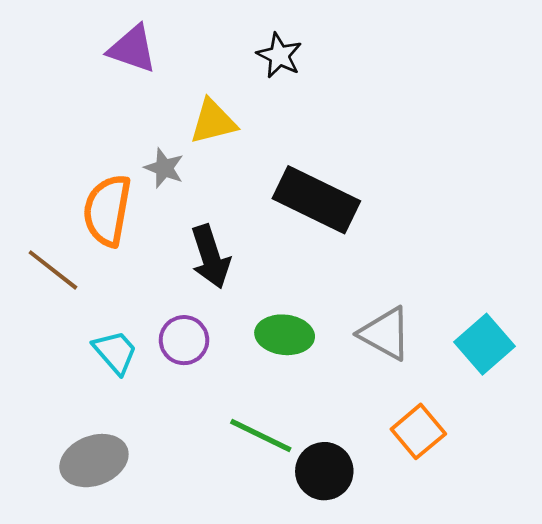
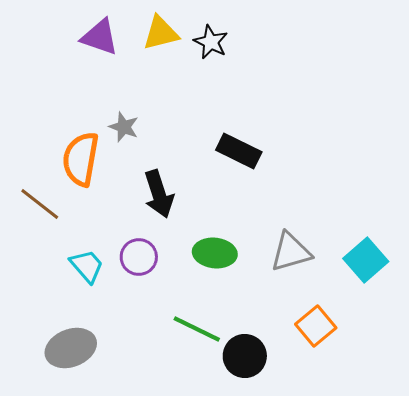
yellow triangle: (213, 122) -> (161, 33), moved
black rectangle: (316, 200) -> (239, 151), size x0.7
gray triangle: (385, 333) -> (291, 252), turned -45

